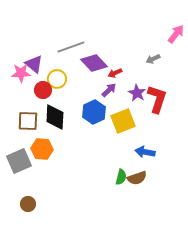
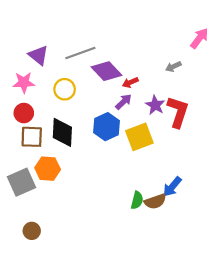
purple triangle: (34, 64) -> (39, 55), moved
red circle: (43, 90) -> (24, 113), moved
blue arrow: (145, 152) -> (172, 187), moved, turned -60

